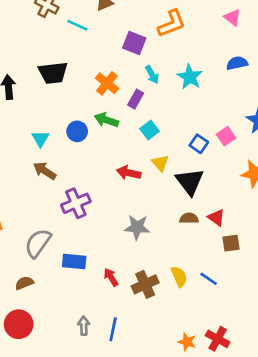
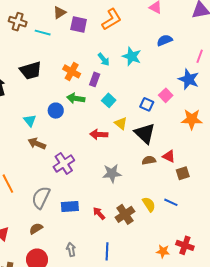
purple square: (134, 43) -> (79, 24), moved
gray arrow: (84, 326) -> (71, 249), moved

